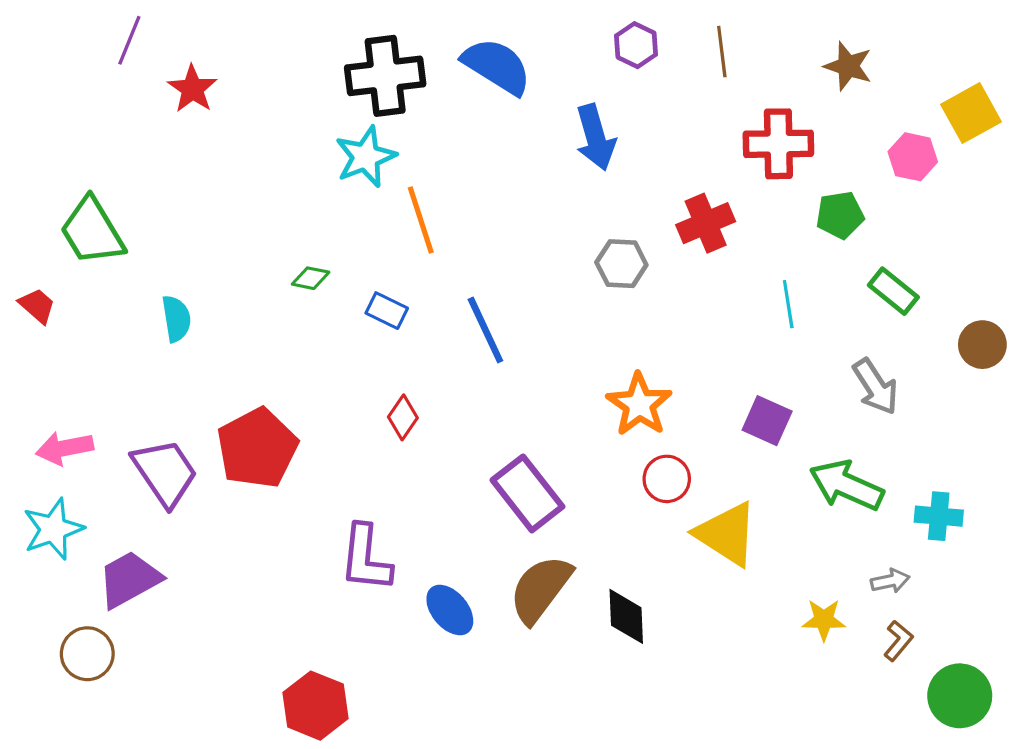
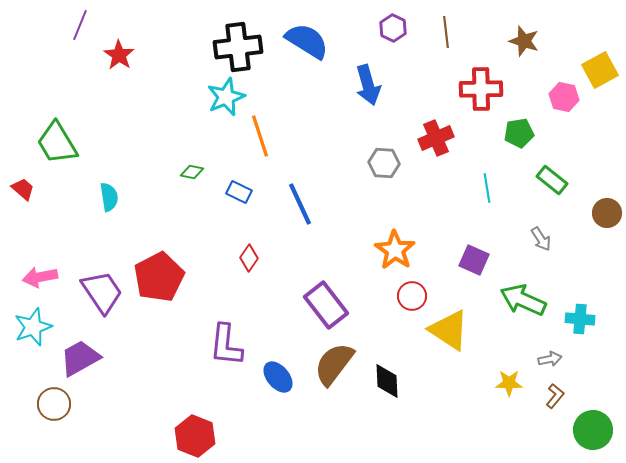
gray arrow: (876, 387) -> (541, 239), size x0.7

